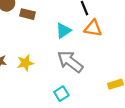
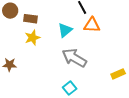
yellow star: (25, 63) -> (32, 38), moved

